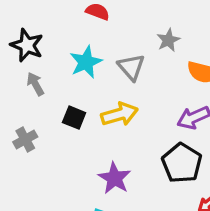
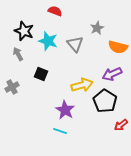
black star: (27, 45) -> (24, 31), moved
cyan star: (86, 62) -> (48, 41), turned -30
yellow arrow: (120, 114) -> (82, 85), moved

